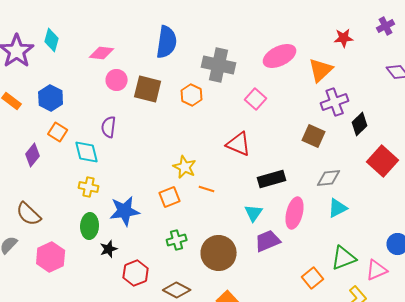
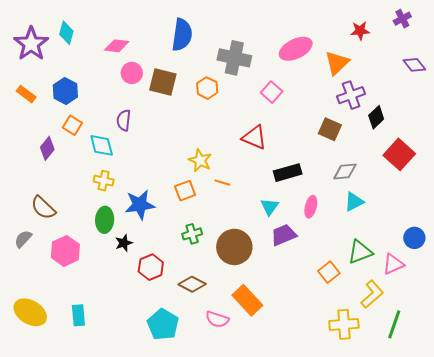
pink ellipse: (295, 213) -> (311, 207), size x0.7

